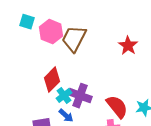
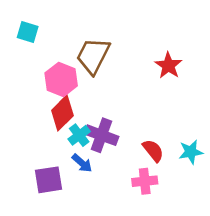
pink hexagon: (51, 32) -> (61, 79), moved
red semicircle: (117, 107) -> (153, 151), size x0.7

